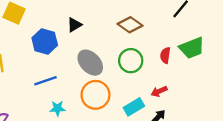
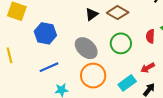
black triangle: (74, 25) -> (92, 14), moved

